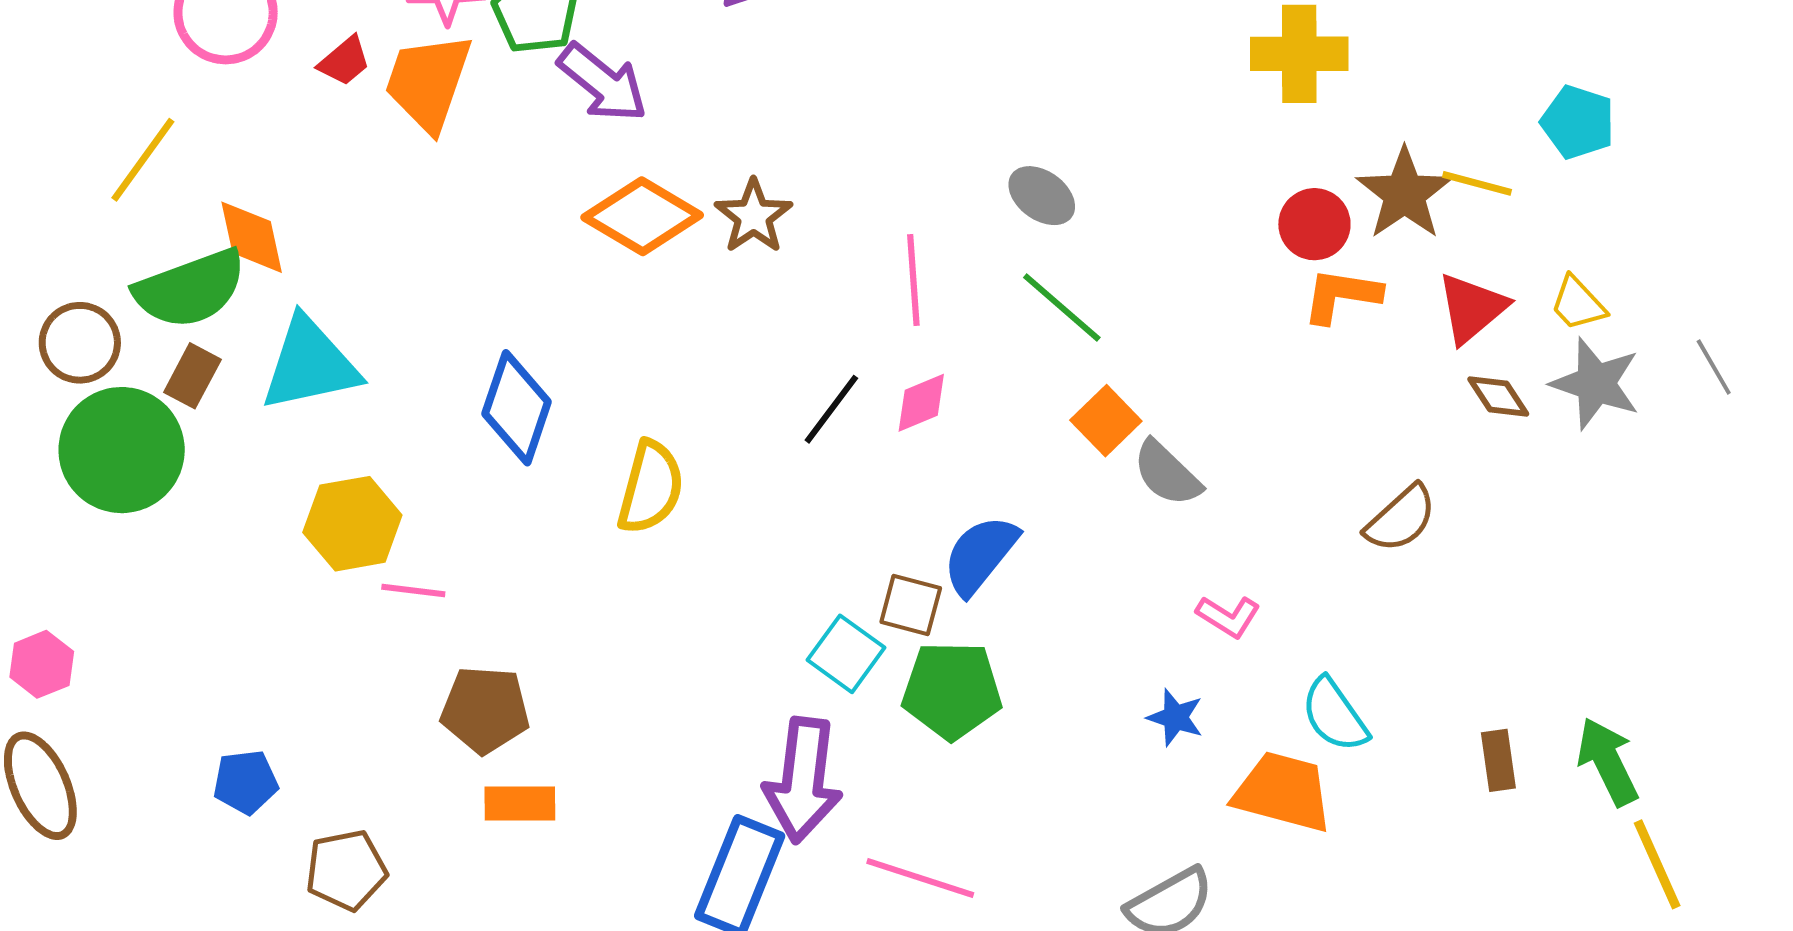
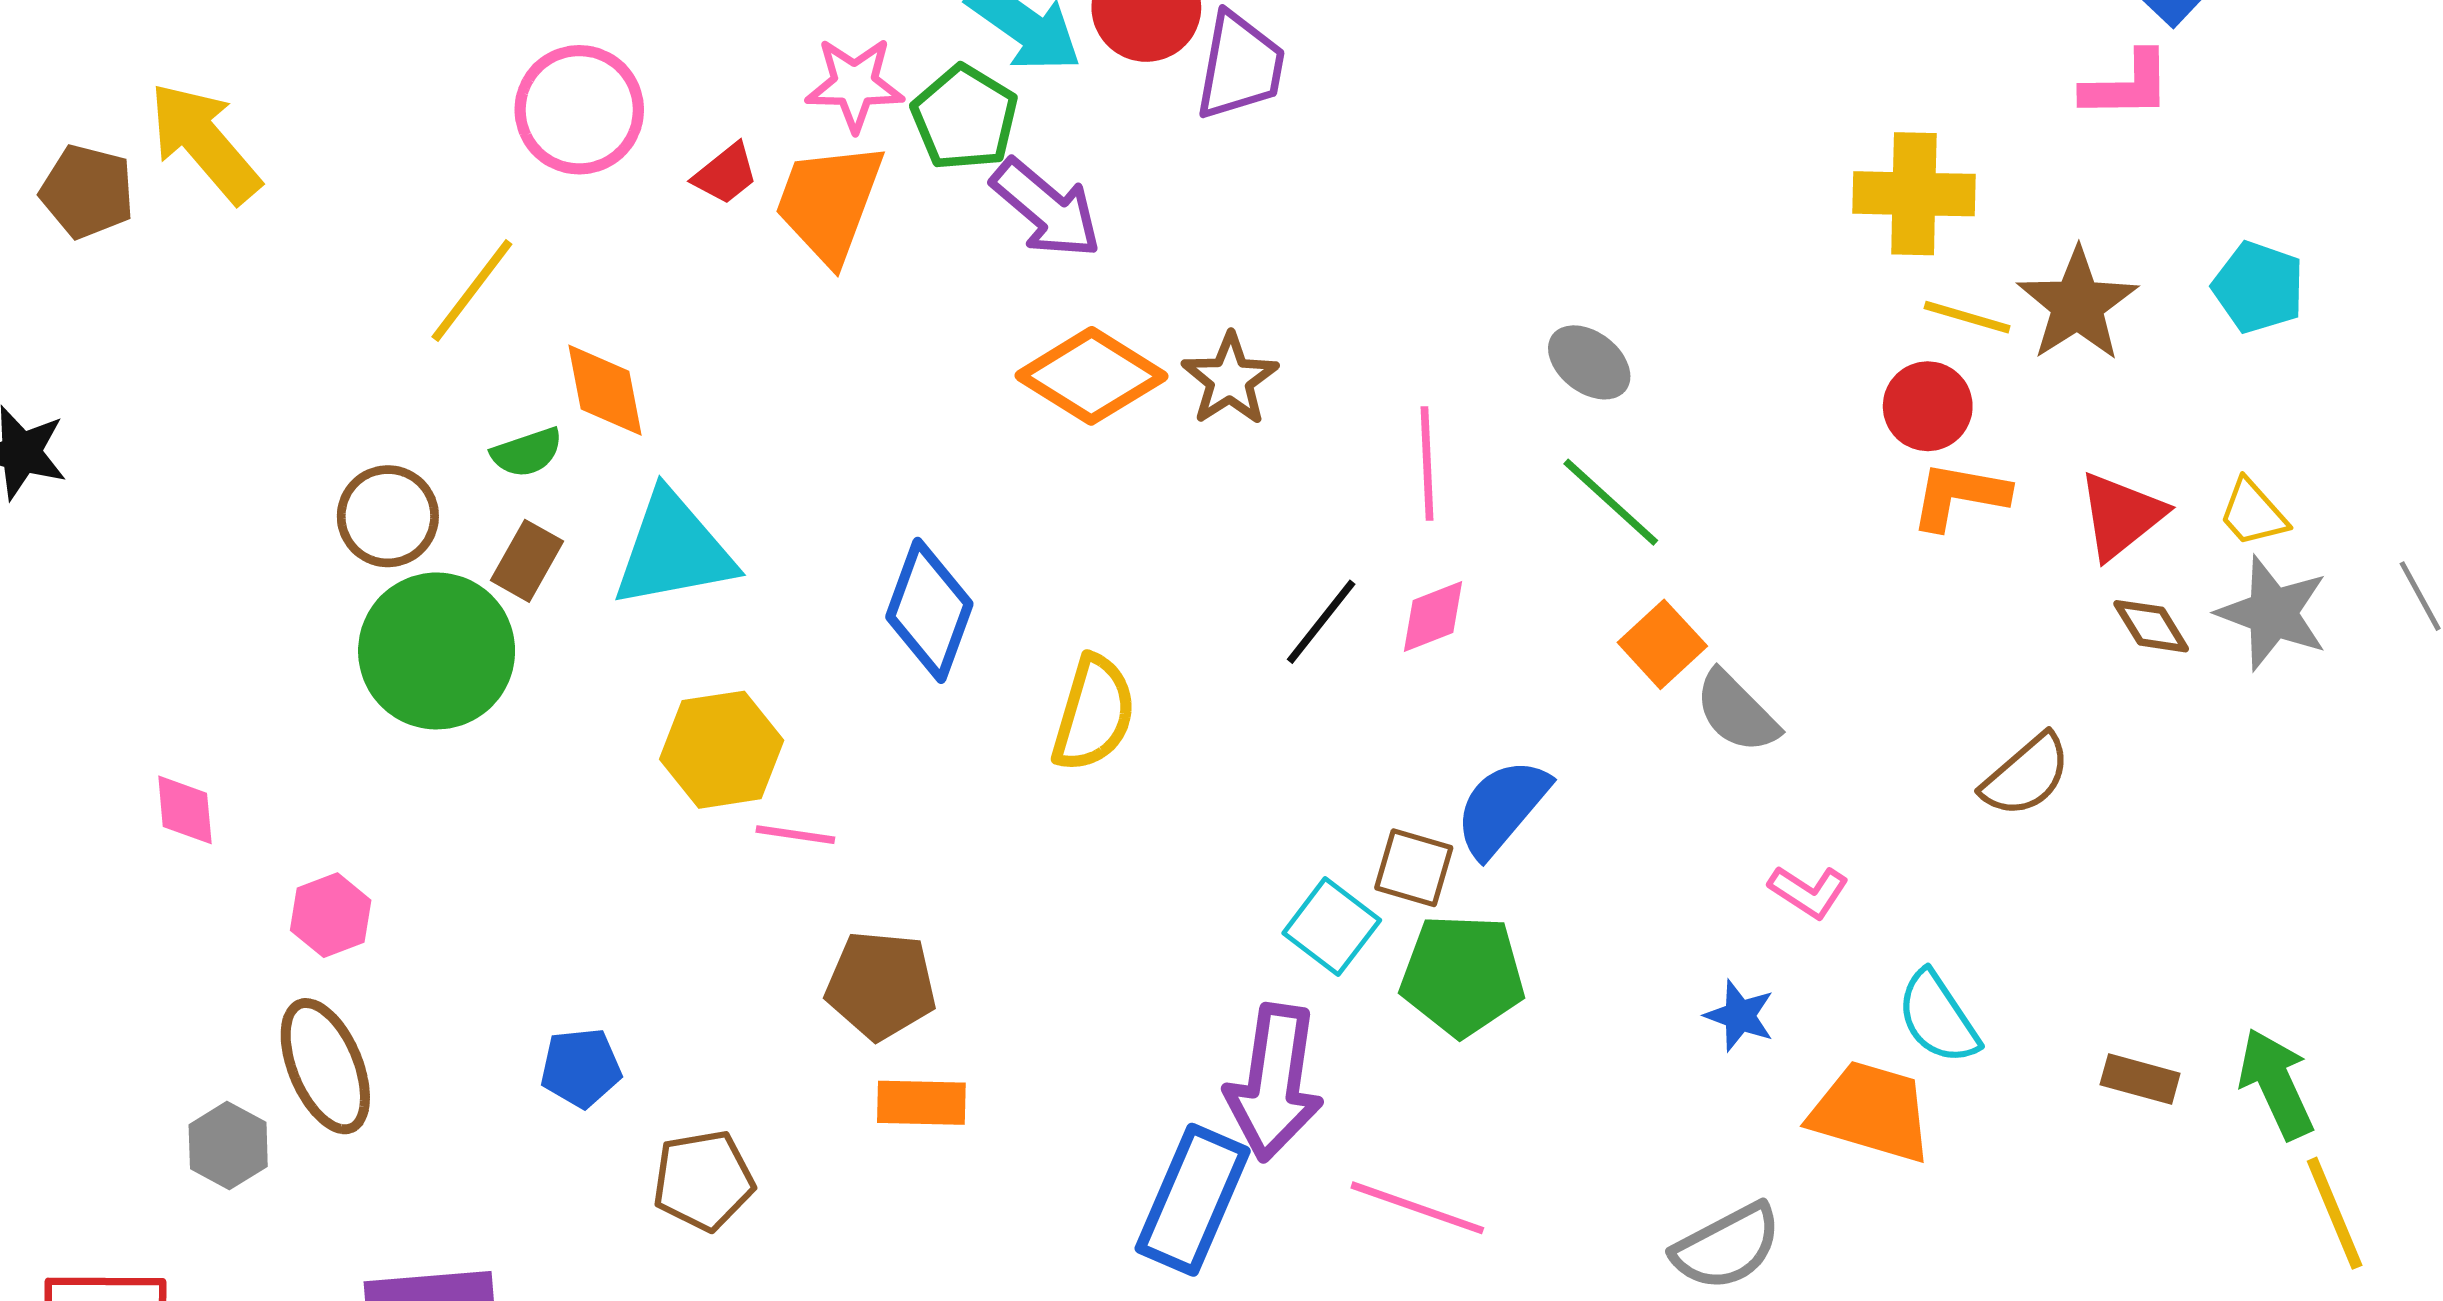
yellow line: (1477, 183) -> (1967, 317), moved
brown star: (1405, 194) -> (2077, 304), moved
green semicircle: (190, 289) -> (527, 452), size x0.5
brown rectangle: (1498, 760) -> (2140, 1079), turned -68

